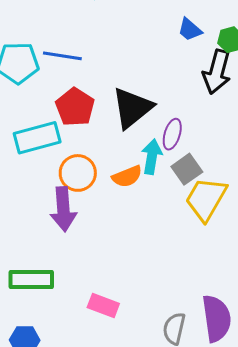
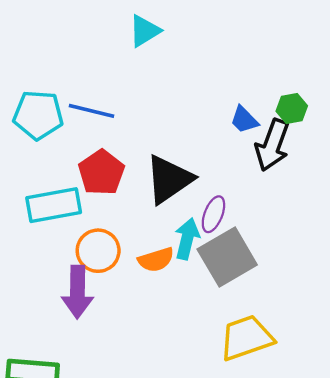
blue trapezoid: (190, 30) -> (244, 120), moved
gray square: (187, 169) -> (227, 257), size x1.6
yellow trapezoid: (206, 199) -> (246, 338), moved, turned 36

